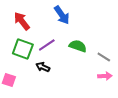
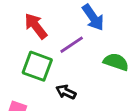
purple line: (47, 45) -> (72, 45), moved

